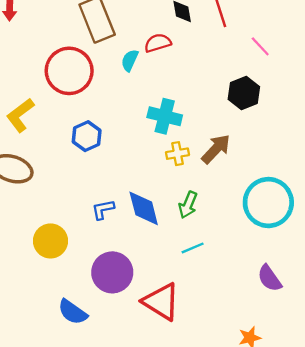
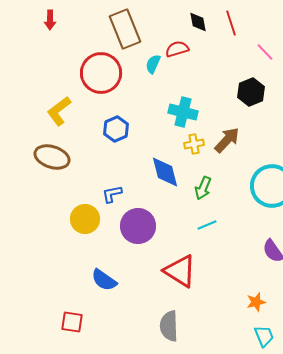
blue diamond: (144, 208) -> (165, 172), moved
blue L-shape: (103, 209) -> (112, 194), moved
purple circle: (112, 272) -> (138, 226), moved

